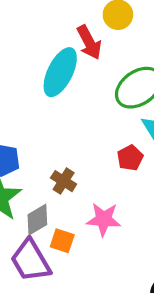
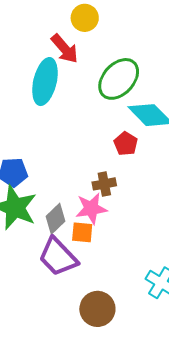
brown cross: (64, 181) -> (104, 184), moved, turned -30
pink star: (104, 219) -> (91, 209), moved

